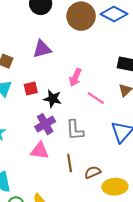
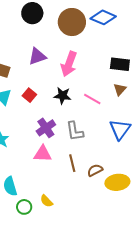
pink arrow: (75, 77) -> (69, 64), moved, size x1.4
red square: (31, 89) -> (29, 95), turned -32
black star: (53, 99) -> (62, 96), moved

